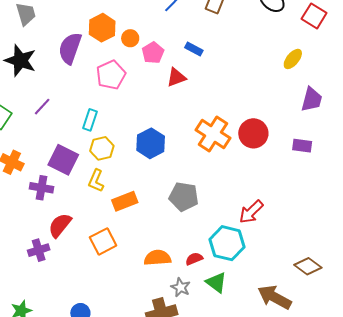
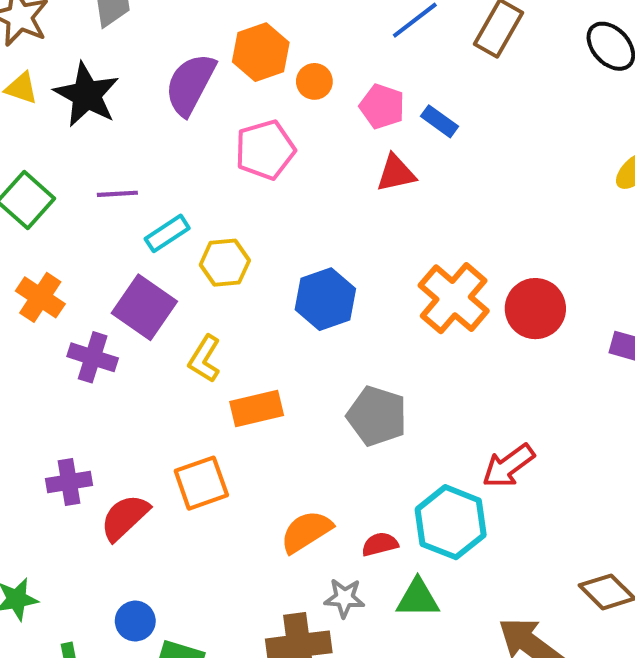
pink pentagon: (153, 53) -> (382, 106), moved, turned -30
purple line: (42, 107) -> (117, 194), turned 36
cyan rectangle: (90, 120) -> (167, 233), moved, turned 30
yellow hexagon: (102, 148) -> (225, 263), moved
red semicircle: (60, 225) -> (125, 517), moved
orange semicircle: (157, 258) -> (306, 532), turned -36
green triangle: (216, 282) -> (418, 598), turned -45
gray star: (181, 287) -> (344, 598), turned -30

